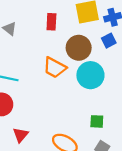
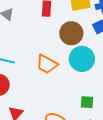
orange trapezoid: (55, 68) -> (47, 64), moved

